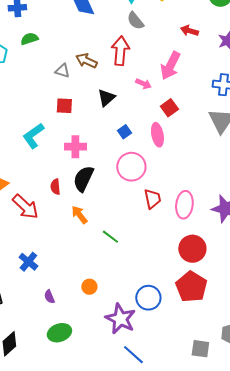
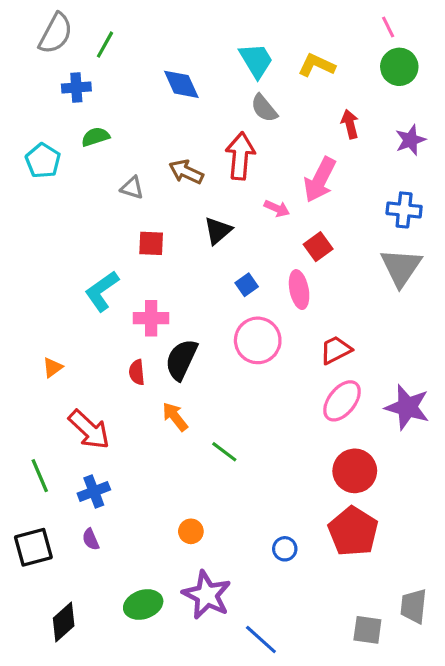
red arrow: (189, 31) -> (350, 124), turned 60
gray triangle: (62, 71) -> (132, 188), moved
pink cross: (75, 147) -> (151, 318), moved
red trapezoid: (152, 199) -> (336, 350), moved, turned -105
pink ellipse: (184, 205) -> (342, 401), turned 32
red arrow: (25, 207) -> (89, 430), moved
blue cross: (28, 262) -> (94, 492), turned 30
purple semicircle: (49, 297) -> (91, 539), moved
blue circle: (148, 298) -> (285, 549), size x0.6
purple star: (120, 319) -> (207, 595), moved

